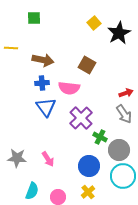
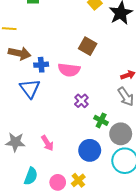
brown arrow: (43, 60) -> (20, 53), moved
blue triangle: (46, 107) -> (30, 88), moved
purple cross: (81, 118) -> (81, 101), size x0.6
yellow cross: (88, 192) -> (78, 180), moved

